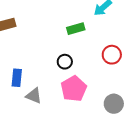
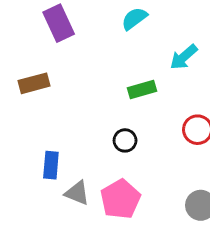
pink pentagon: (74, 89) -> (120, 199), moved

